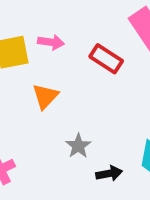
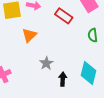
black arrow: (109, 173) -> (63, 79), turned -80

